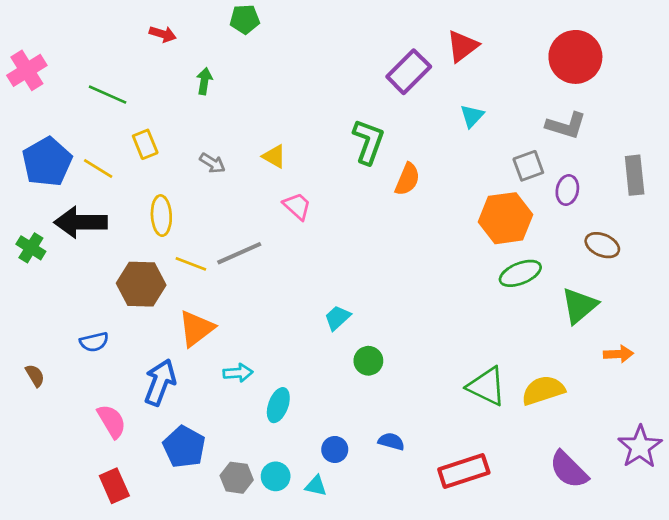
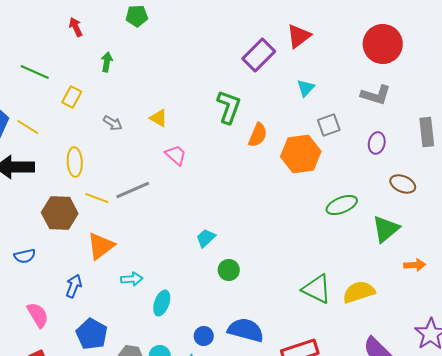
red arrow: (163, 34) -> (76, 27), turned -132
yellow rectangle: (145, 144) -> (72, 97), moved, turned 50
gray square: (528, 166) -> (329, 125), moved
orange hexagon: (505, 218) -> (301, 154), moved
blue arrow: (160, 382) -> (74, 286), size x0.7
blue semicircle: (391, 441) -> (246, 330), size x1.8

